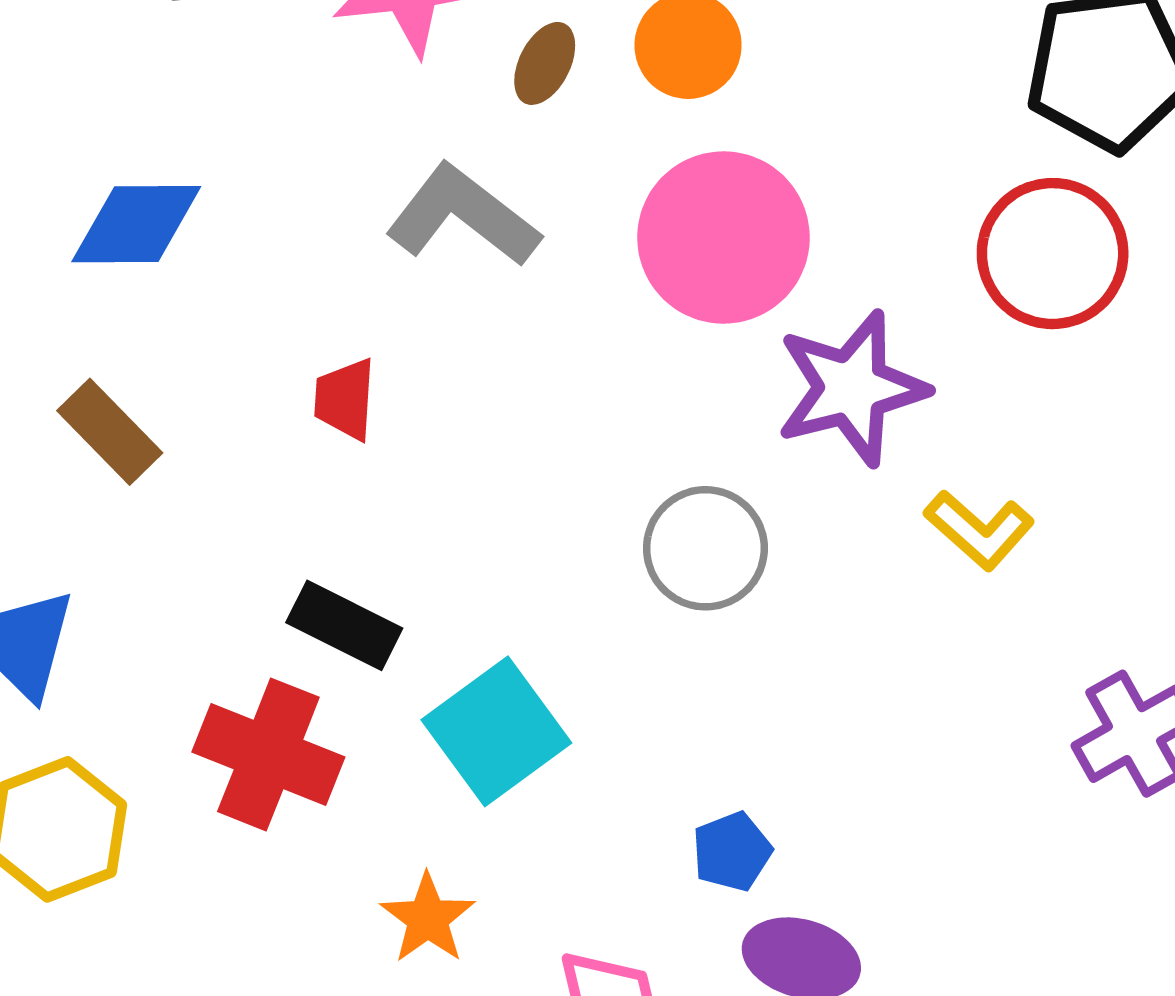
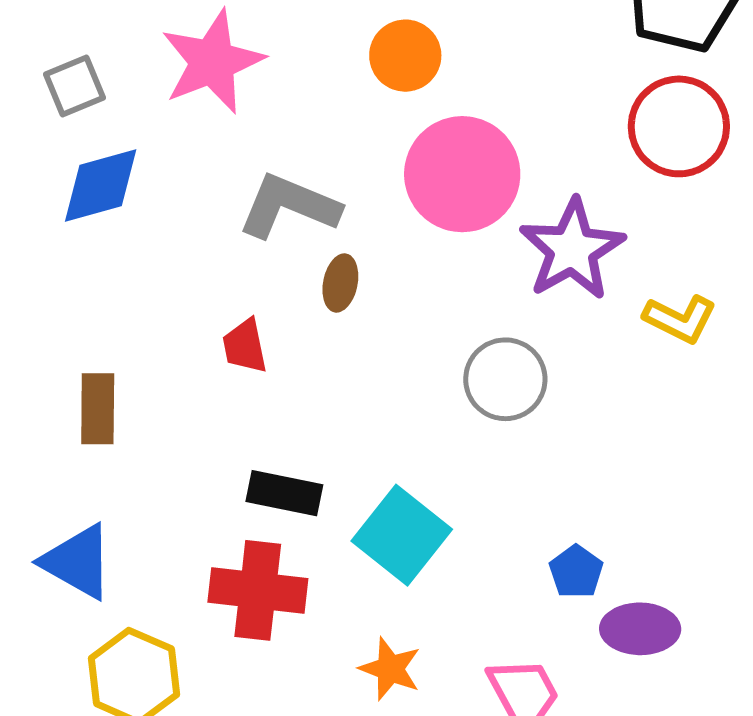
brown ellipse: (545, 63) -> (340, 283), moved
blue diamond: (136, 224) -> (101, 185), moved
brown rectangle: (110, 432) -> (98, 409), turned 60

